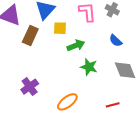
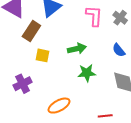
yellow square: (60, 28) -> (42, 55), moved
green star: (89, 67) -> (87, 73), turned -30

